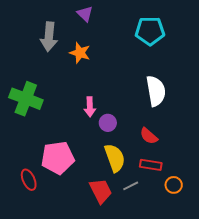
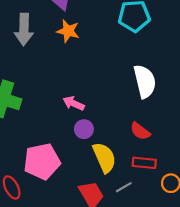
orange star: (80, 53) -> (68, 31), moved
pink arrow: (90, 107) -> (74, 103), turned 120
purple circle: (108, 123) -> (84, 129), moved

